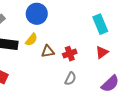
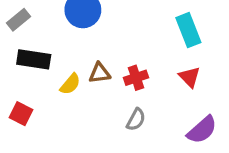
yellow semicircle: (31, 40) -> (70, 84), moved
red triangle: (102, 52) -> (190, 77), turned -40

